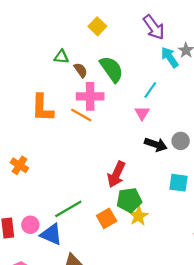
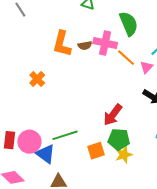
brown semicircle: (81, 70) -> (85, 45), moved, turned 104
orange line: (81, 115) -> (126, 58), moved
orange cross: (19, 165) -> (37, 79), moved
pink circle: (30, 225) -> (29, 142), size x1.5

